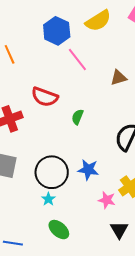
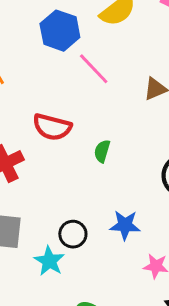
black circle: (52, 172) -> (73, 234), size x0.6
cyan star: (48, 199) -> (49, 261), moved, size x1.5

